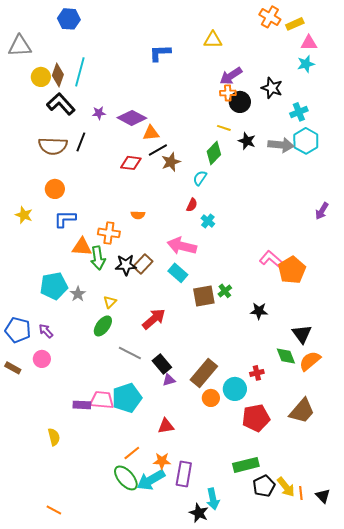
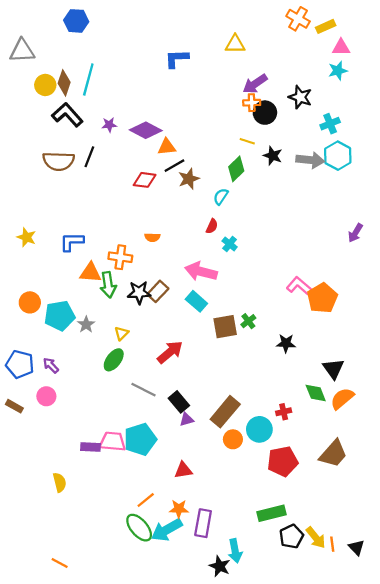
orange circle: (55, 189) -> (30, 302), moved

